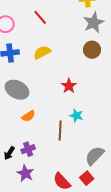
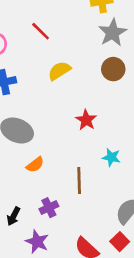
yellow semicircle: (42, 52) -> (59, 71), moved
cyan star: (76, 116) -> (111, 157), moved
purple cross: (28, 149) -> (49, 208), moved

